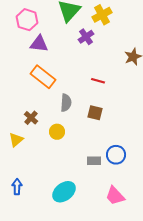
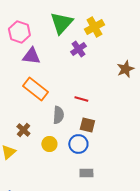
red line: (98, 81) -> (81, 99), moved
blue circle: (116, 155) -> (78, 144), moved

